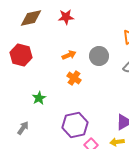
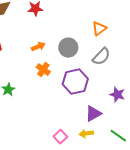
purple hexagon: (75, 125) -> (75, 82), moved

